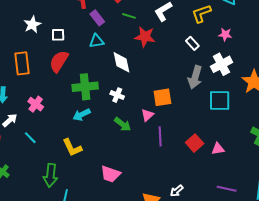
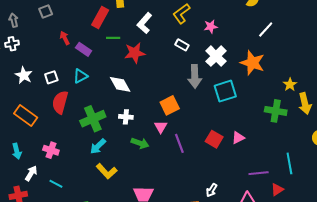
cyan triangle: (97, 41) -> (80, 76), moved
orange rectangle: (22, 63) -> (26, 115), turned -30
yellow L-shape: (72, 148) -> (107, 171), moved

